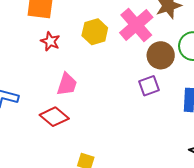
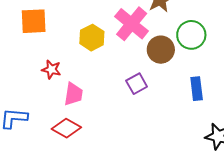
red star: (50, 41) -> (51, 69), moved
purple square: (149, 86) -> (137, 84), moved

